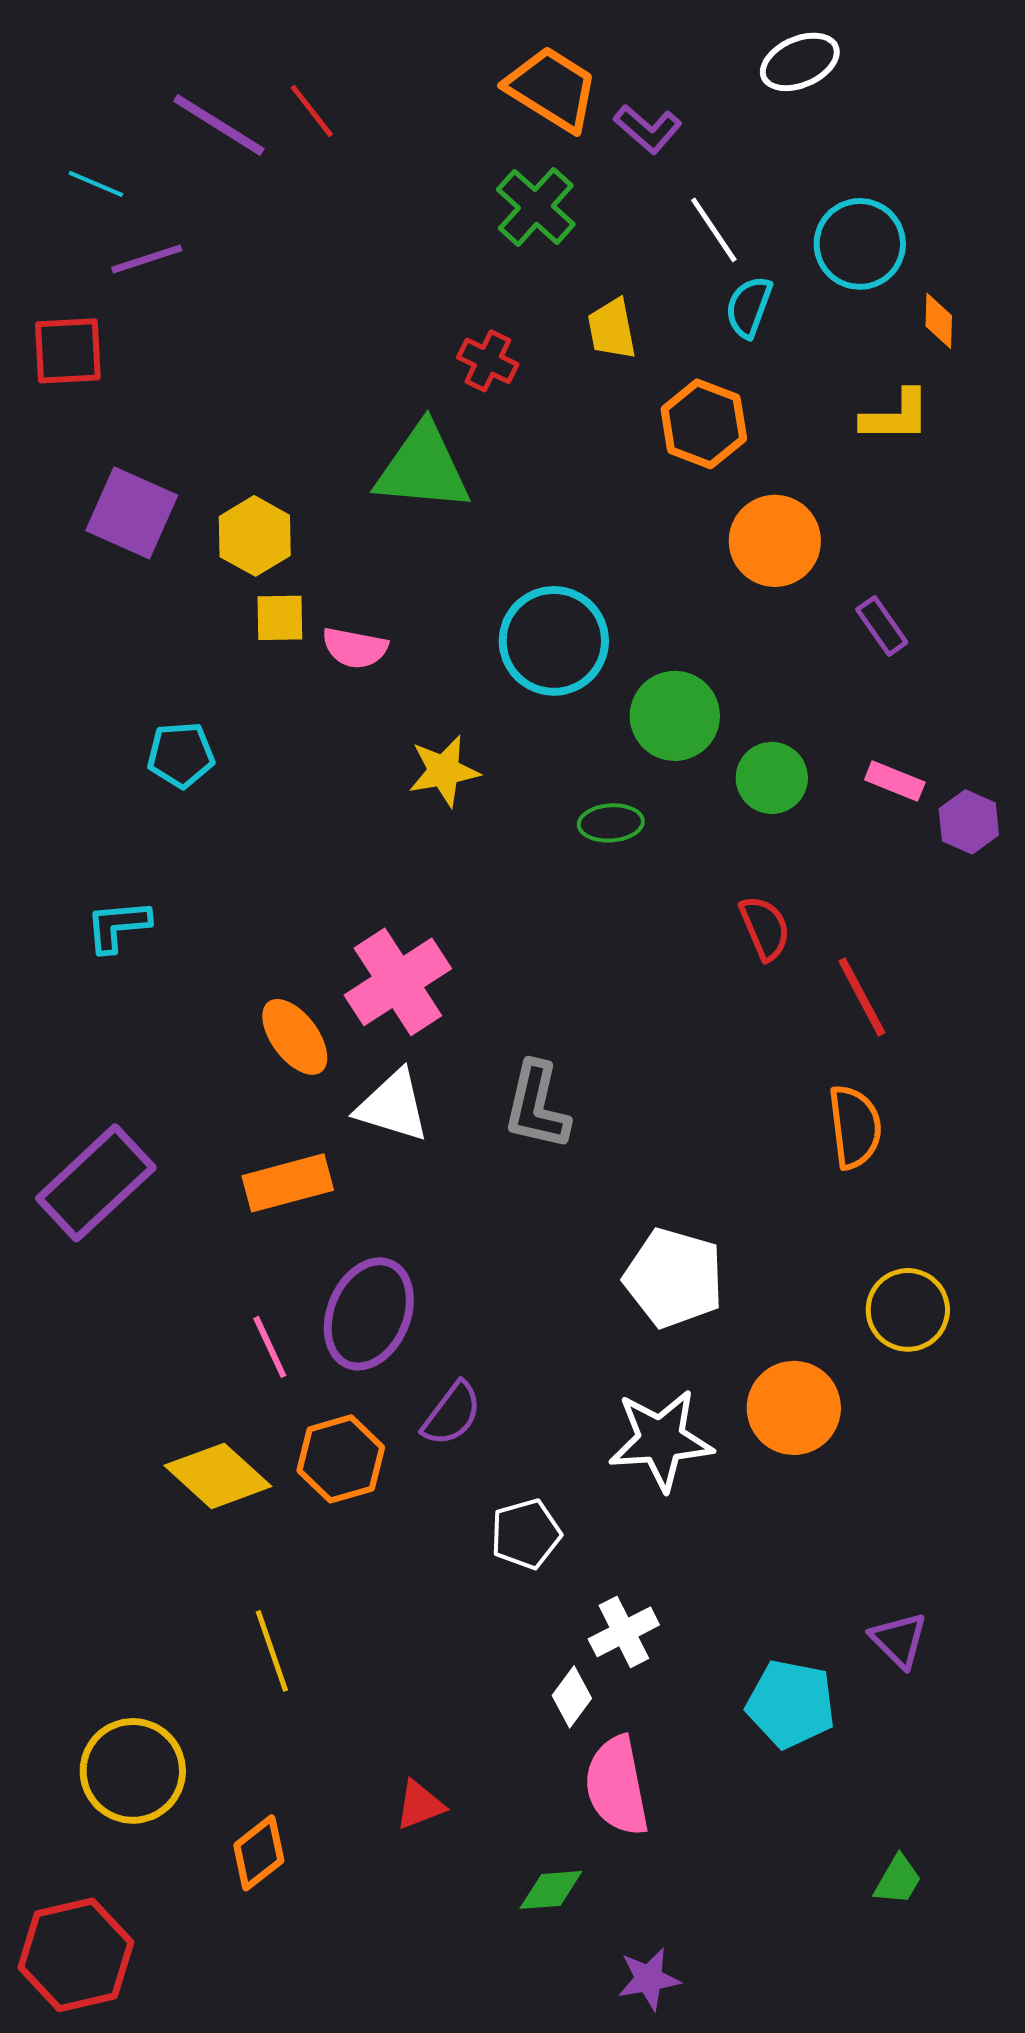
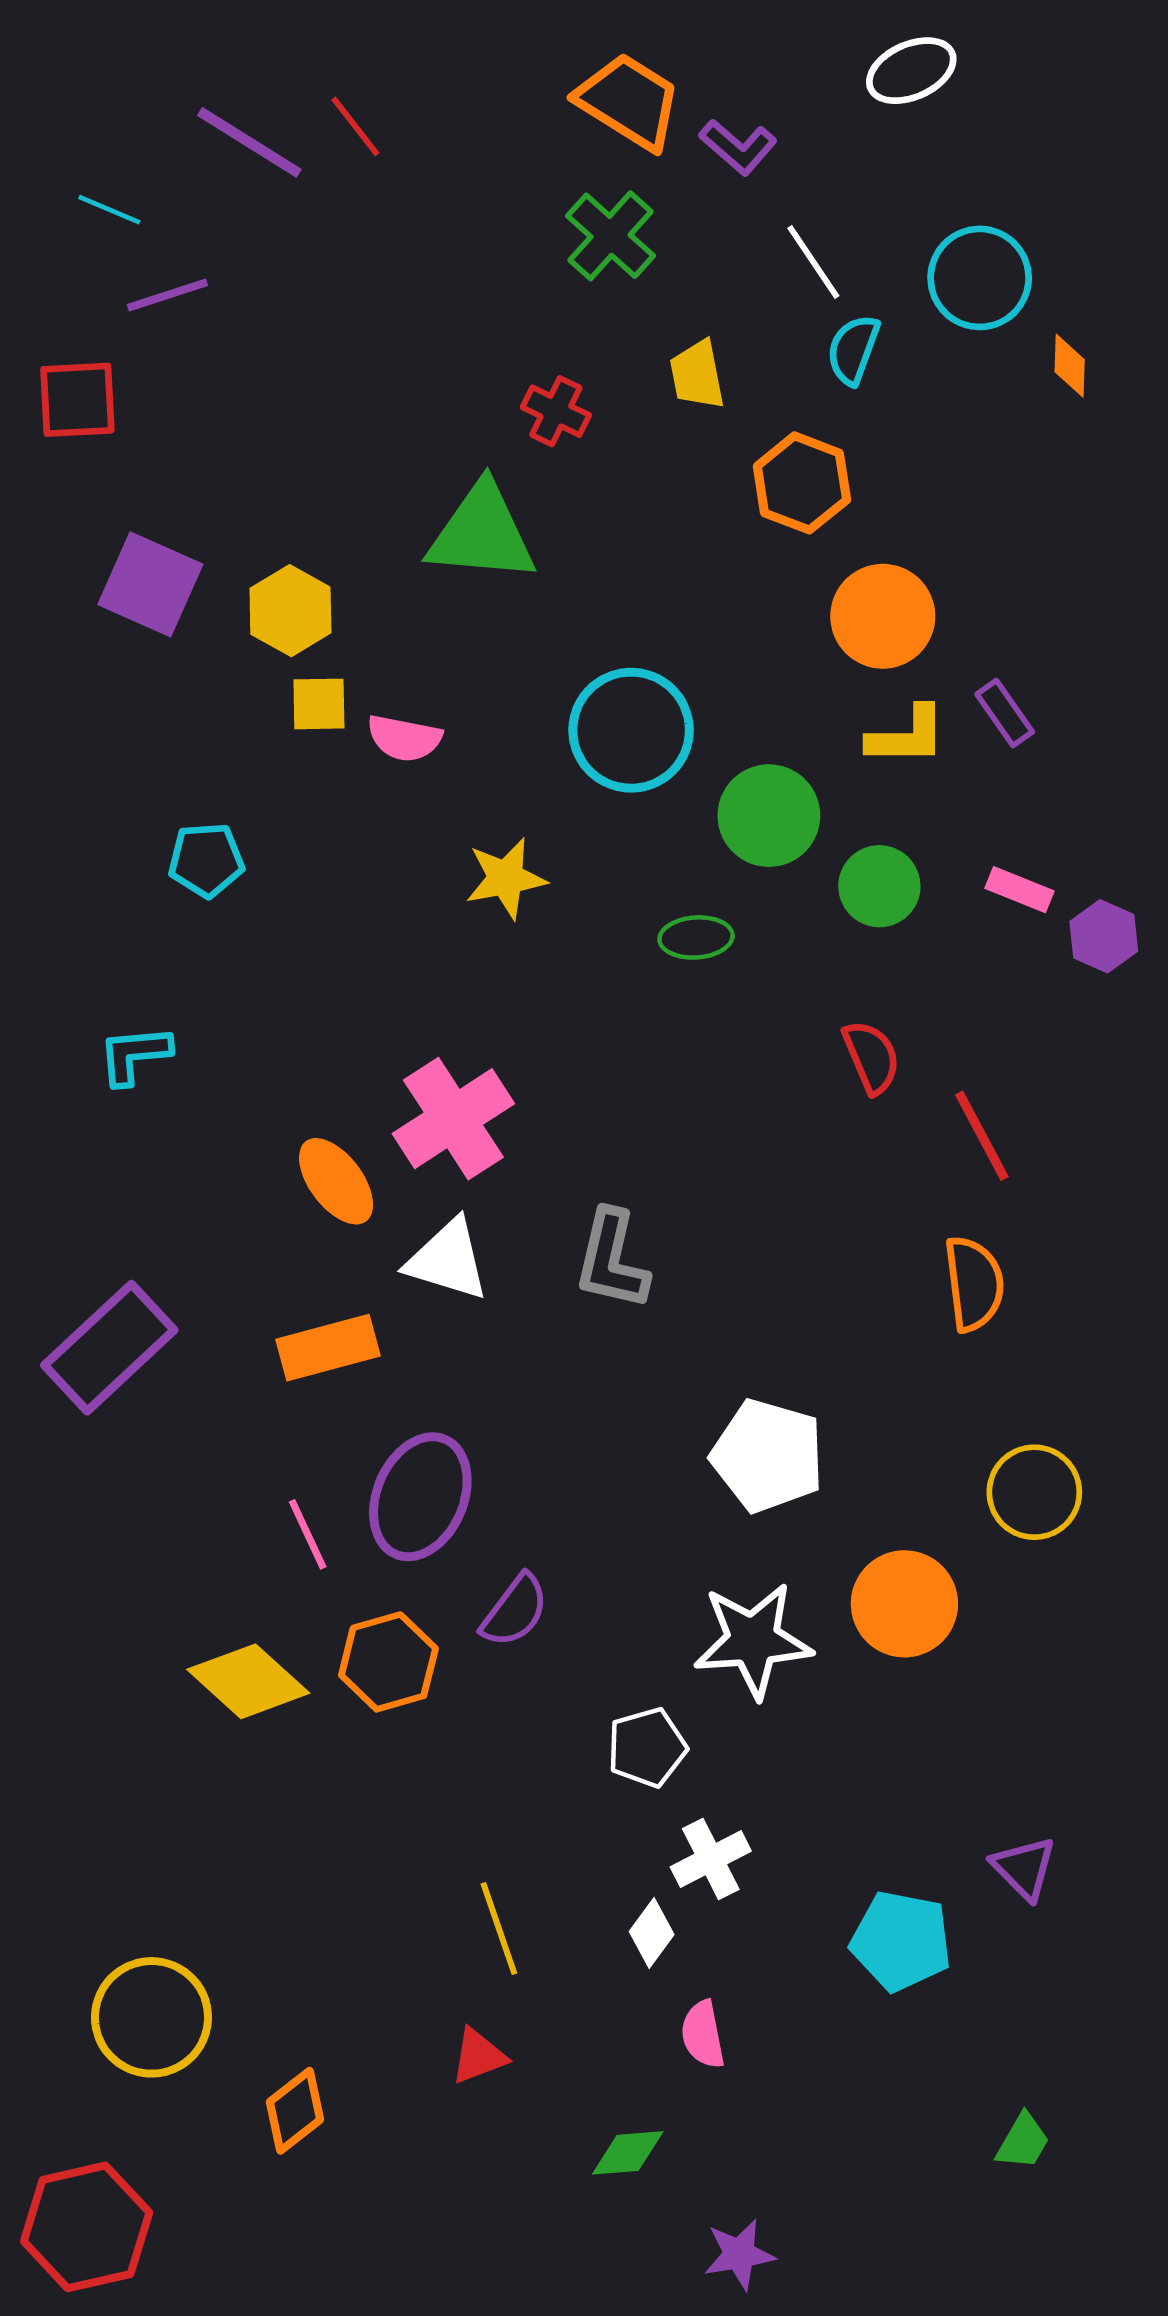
yellow L-shape: (896, 416) -> (907, 736), moved
white pentagon: (526, 1534) -> (647, 1747), moved
yellow line: (272, 1651) -> (499, 1928), moved
pink semicircle: (617, 1786) -> (703, 2034), size x0.6

